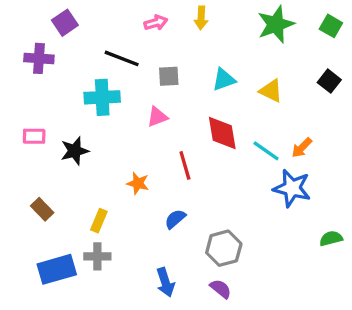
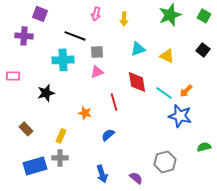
yellow arrow: (201, 18) -> (124, 19), moved
purple square: (65, 23) -> (40, 14), turned -35
pink arrow: (156, 23) -> (96, 14), turned 120
gray square: (169, 76) -> (97, 52), moved
pink rectangle: (34, 136) -> (13, 76), moved
gray hexagon: (224, 248) -> (165, 162), moved

